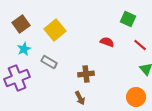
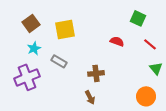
yellow square: (55, 30) -> (65, 29), turned 30

